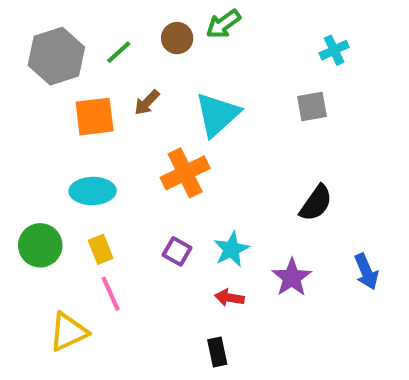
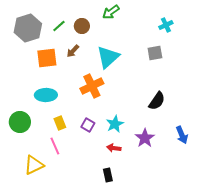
brown circle: (177, 38) -> (82, 26), moved
yellow rectangle: (101, 249) -> (60, 123), moved

